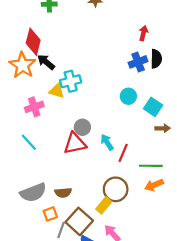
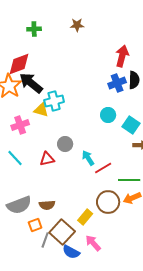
red arrow: (143, 33) -> (122, 56), size x1.5
red diamond: (33, 42) -> (19, 64), turned 55
black arrow: (46, 62) -> (31, 83), size x1.4
red triangle: (75, 143) -> (47, 159), moved, size x0.7
red line: (123, 153) -> (103, 168), turned 36
brown circle: (116, 189) -> (108, 202), moved

